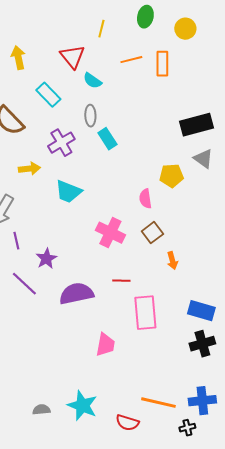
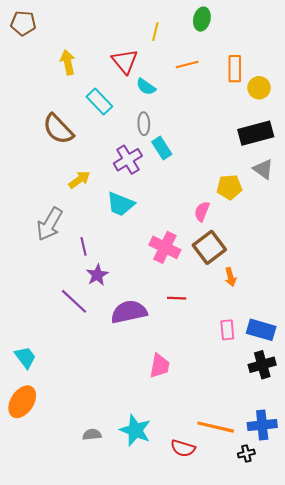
yellow circle: (185, 29) -> (259, 88), moved
orange rectangle: (162, 64) -> (235, 69), moved
purple cross: (61, 143) -> (128, 160), moved
yellow arrow: (29, 169) -> (79, 180), turned -30
pink semicircle: (145, 199) -> (202, 211), turned 30
brown square: (152, 233) -> (209, 247), size x1.4
purple line: (16, 241) -> (84, 246), moved
pink rectangle: (145, 313) -> (227, 330), moved, size x0.6

